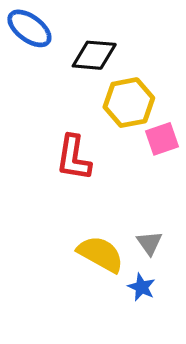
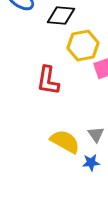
blue star: (142, 287) -> (91, 162), turned -30

